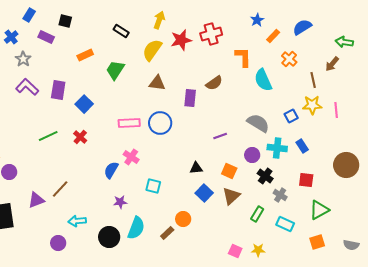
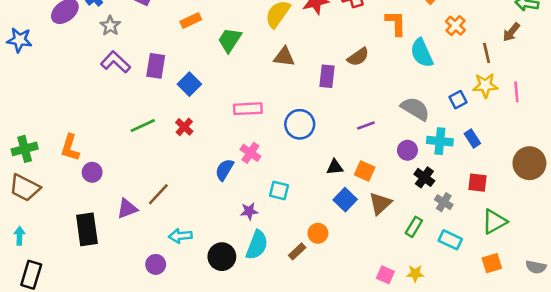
blue circle: (160, 123) -> (300, 124), moved
orange square: (229, 171) -> (365, 171), moved
purple star: (120, 202) -> (249, 211), moved

